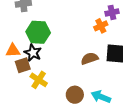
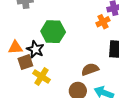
green hexagon: (38, 32) -> (53, 32), moved
brown semicircle: (90, 59) -> (90, 69), moved

